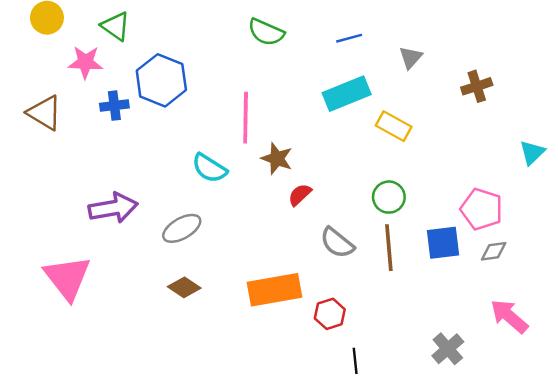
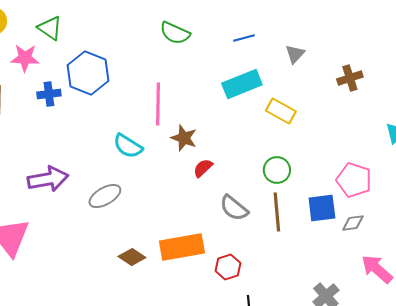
gray diamond: (494, 251) -> (353, 223), moved
brown diamond: (184, 287) -> (132, 257), moved

